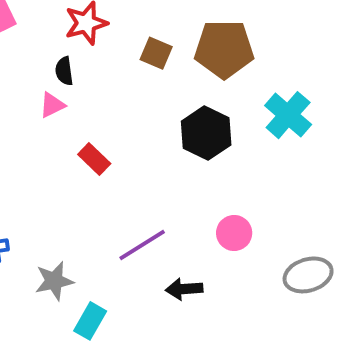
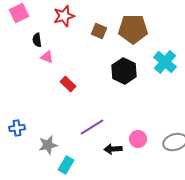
black semicircle: (64, 71) -> (37, 40), moved
pink triangle: (52, 105) -> (47, 57), turned 48
pink circle: (234, 233) -> (138, 139), moved

